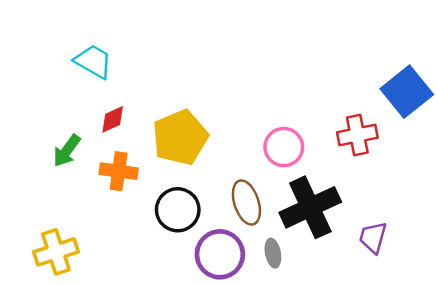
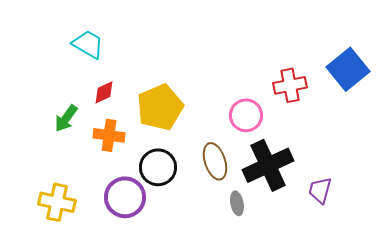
red cross: (357, 135) -> (290, 85), moved
yellow cross: (56, 252) -> (57, 202), turned 30
purple circle: (220, 254) -> (125, 197), moved

